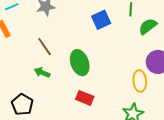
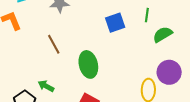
green arrow: (42, 73) -> (46, 86), moved

